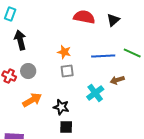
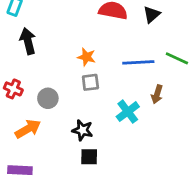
gray circle: (28, 71) -> (48, 98), moved
brown arrow: (117, 80) -> (157, 94), turned -56
orange arrow: (32, 100) -> (28, 129), moved

